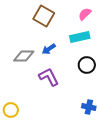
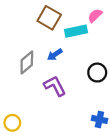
cyan rectangle: (80, 37) -> (76, 31), moved
gray diamond: (24, 56) -> (27, 62), turned -40

